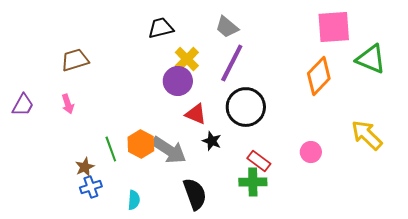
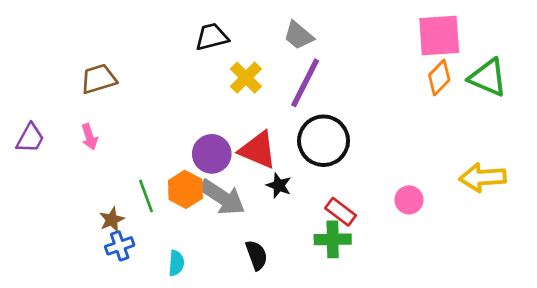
orange diamond: (319, 76) -> (439, 78), moved, size x0.7
purple circle: (178, 81) -> (212, 154), moved
red triangle: (196, 114) -> (258, 150), size x1.4
yellow arrow: (367, 135) -> (483, 178), turned -48
black semicircle: (195, 194) -> (256, 255), size x0.7

